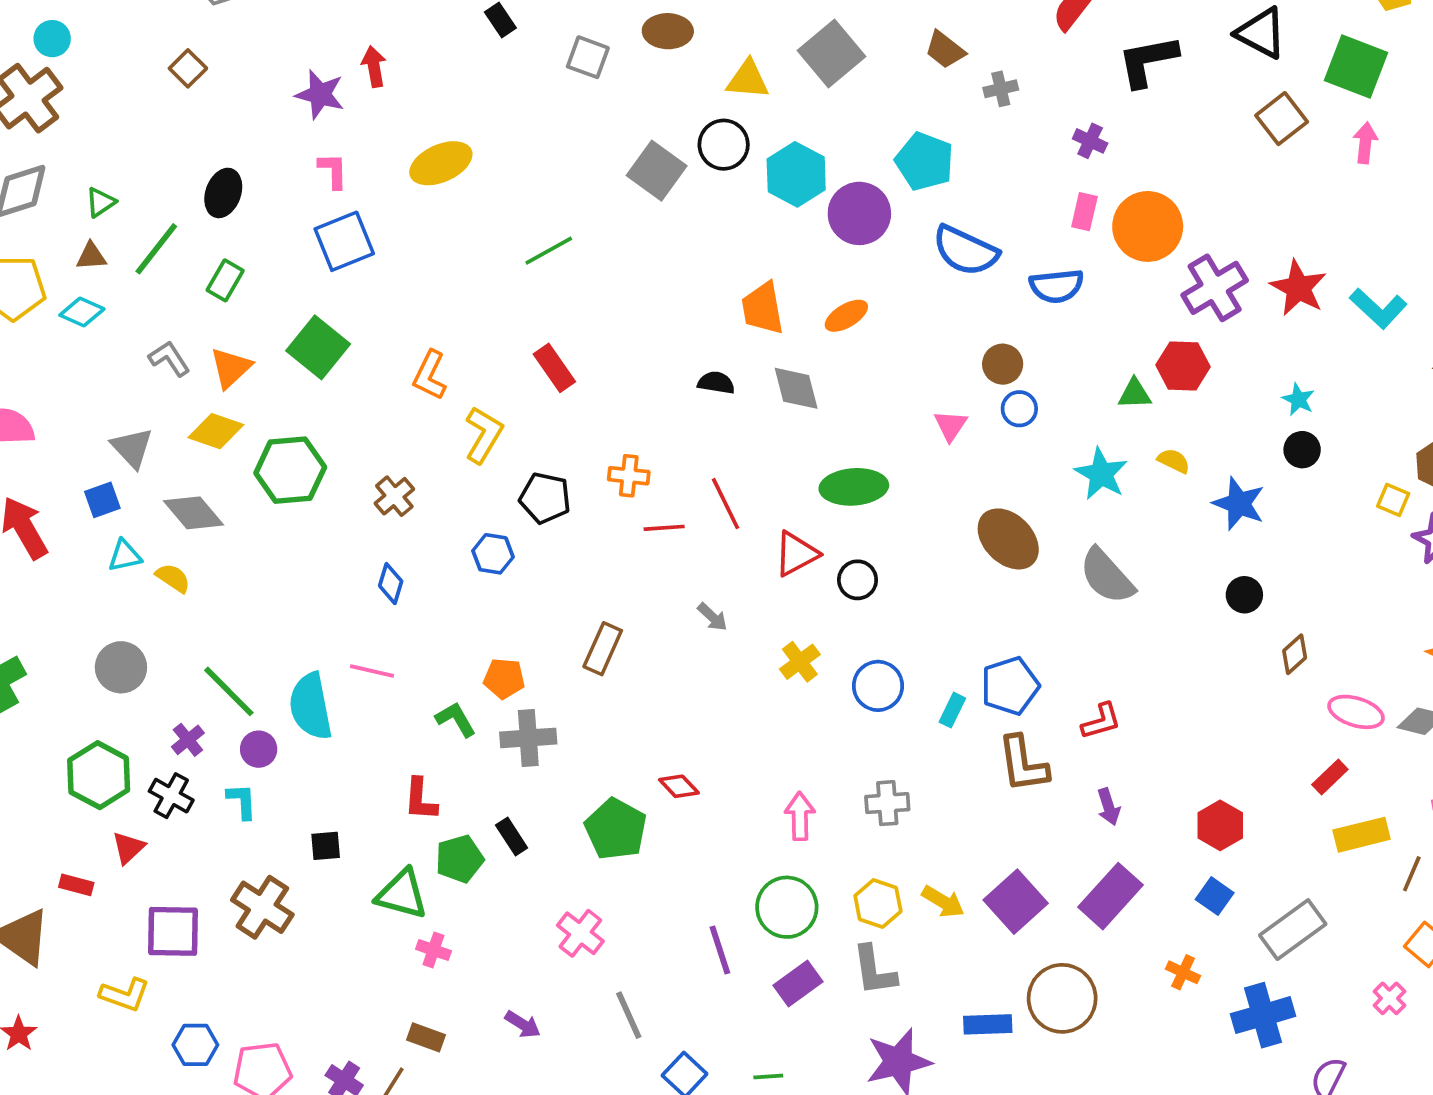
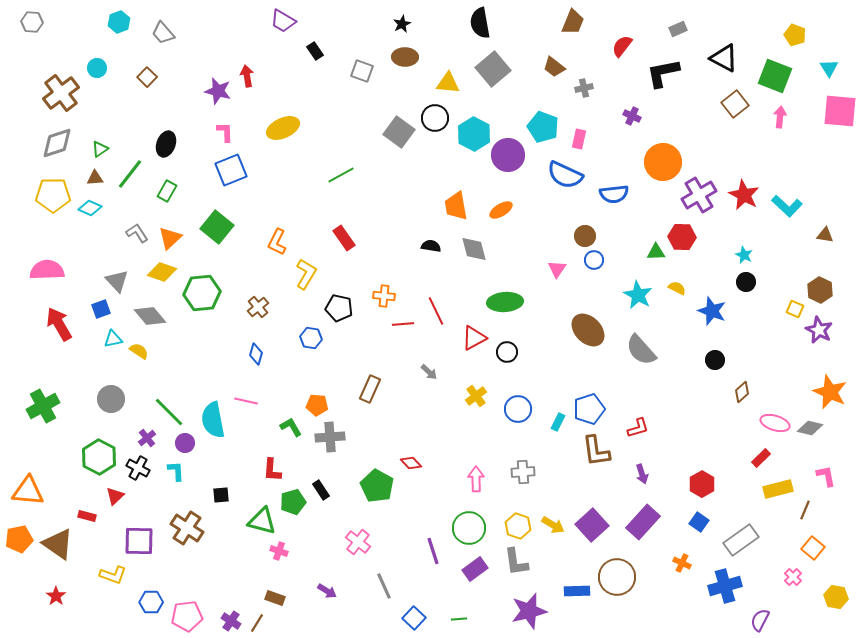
cyan circle: (52, 39) -> (97, 68), moved
pink rectangle: (1084, 212) -> (579, 139), moved

